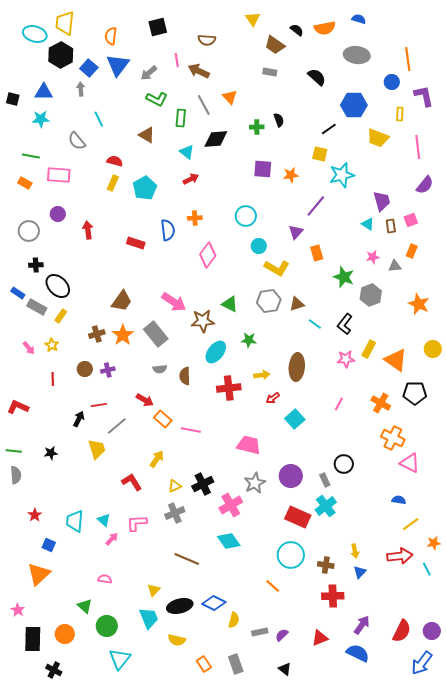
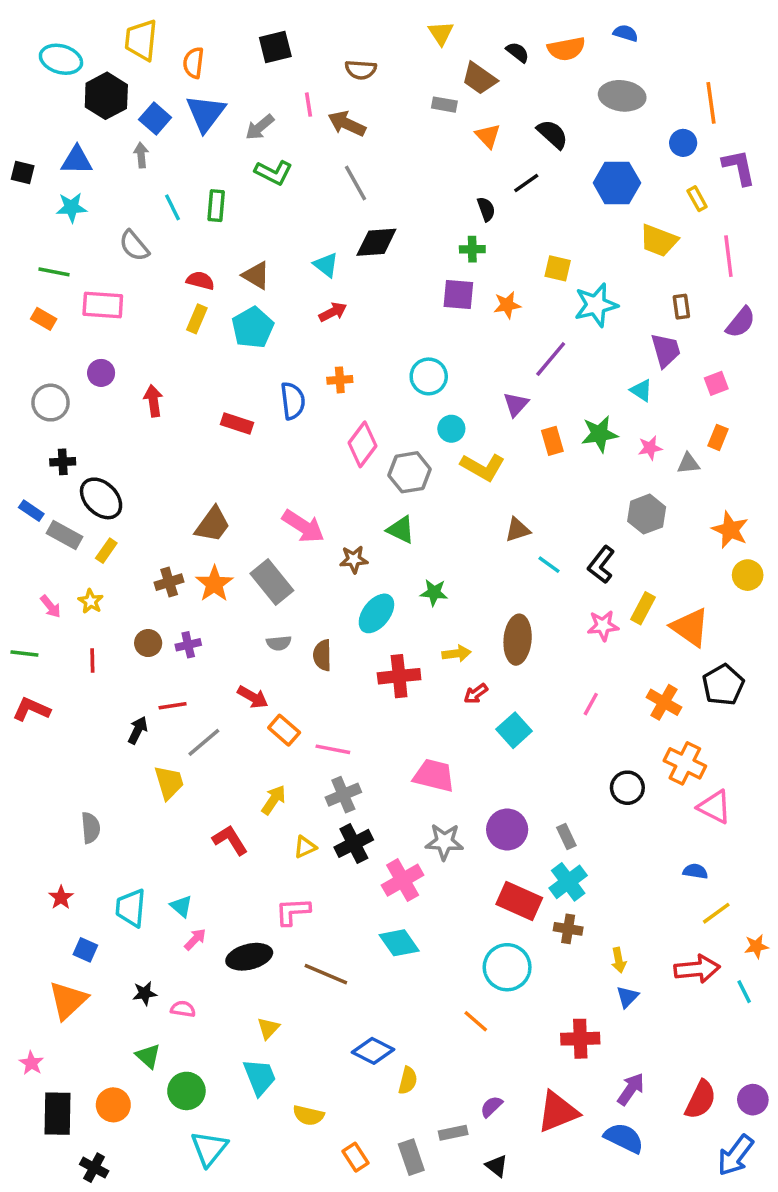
yellow trapezoid: (65, 23) -> (141, 40), moved
gray rectangle: (270, 72) -> (444, 105), moved
orange triangle: (230, 97) -> (488, 136), moved
yellow rectangle: (400, 114) -> (697, 199), turned -32
green rectangle: (181, 118) -> (216, 206), moved
green cross: (257, 127) -> (472, 249), moved
black line: (329, 129) -> (526, 183), moved
brown triangle: (147, 135) -> (256, 275), moved
brown rectangle: (391, 226) -> (681, 307), moved
green star: (344, 277) -> (599, 434), moved, turned -30
gray hexagon: (269, 301) -> (410, 472), moved
brown star: (203, 321) -> (354, 559), size x0.7
yellow circle: (433, 349) -> (748, 575), moved
black pentagon: (415, 393) -> (723, 685), turned -30
green line: (14, 451) -> (24, 654), moved
black star: (51, 453) -> (145, 993), moved
black circle: (344, 464) -> (627, 788), moved
gray semicircle: (16, 475) -> (91, 828), moved
gray star: (255, 483) -> (444, 842), turned 30
gray cross: (175, 513) -> (343, 795), moved
pink L-shape: (137, 523) -> (293, 911), moved
brown cross: (326, 565) -> (568, 929), moved
black ellipse: (180, 606) -> (249, 957), moved
gray rectangle: (260, 632) -> (453, 1133), moved
red triangle: (320, 638) -> (558, 1112), size x1.5

